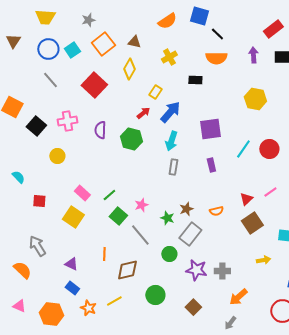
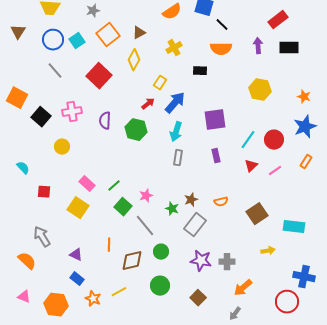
brown triangle: (134, 42) -> (139, 33), turned -40
pink line: (270, 192) -> (275, 171), moved
red triangle: (246, 199) -> (251, 166), moved
green circle: (169, 254) -> (161, 252), moved

